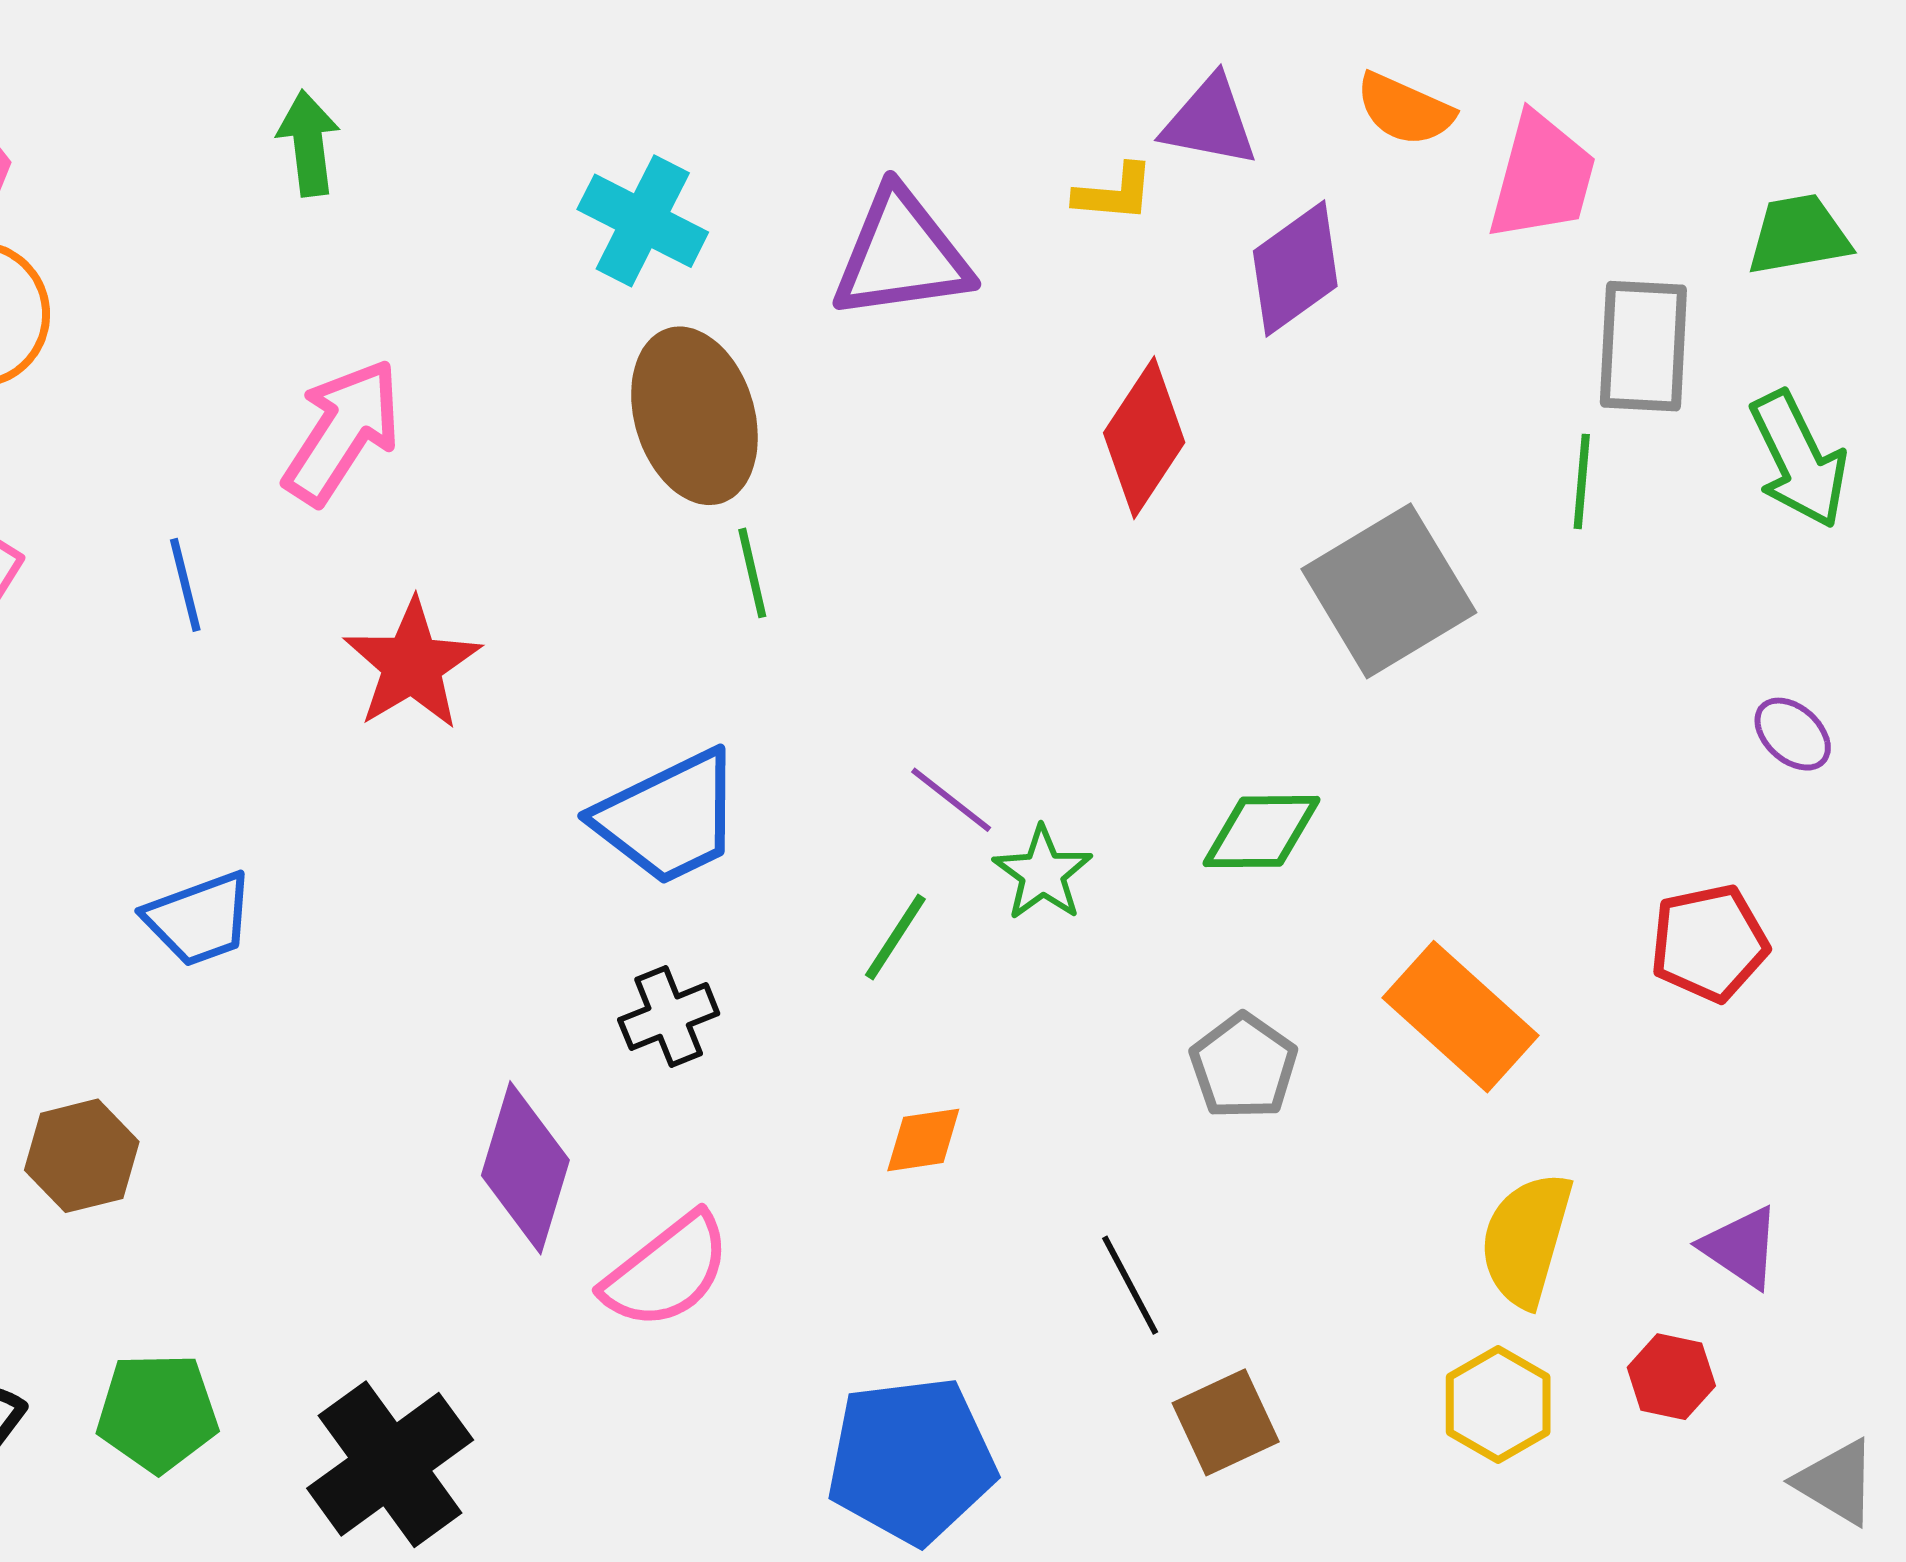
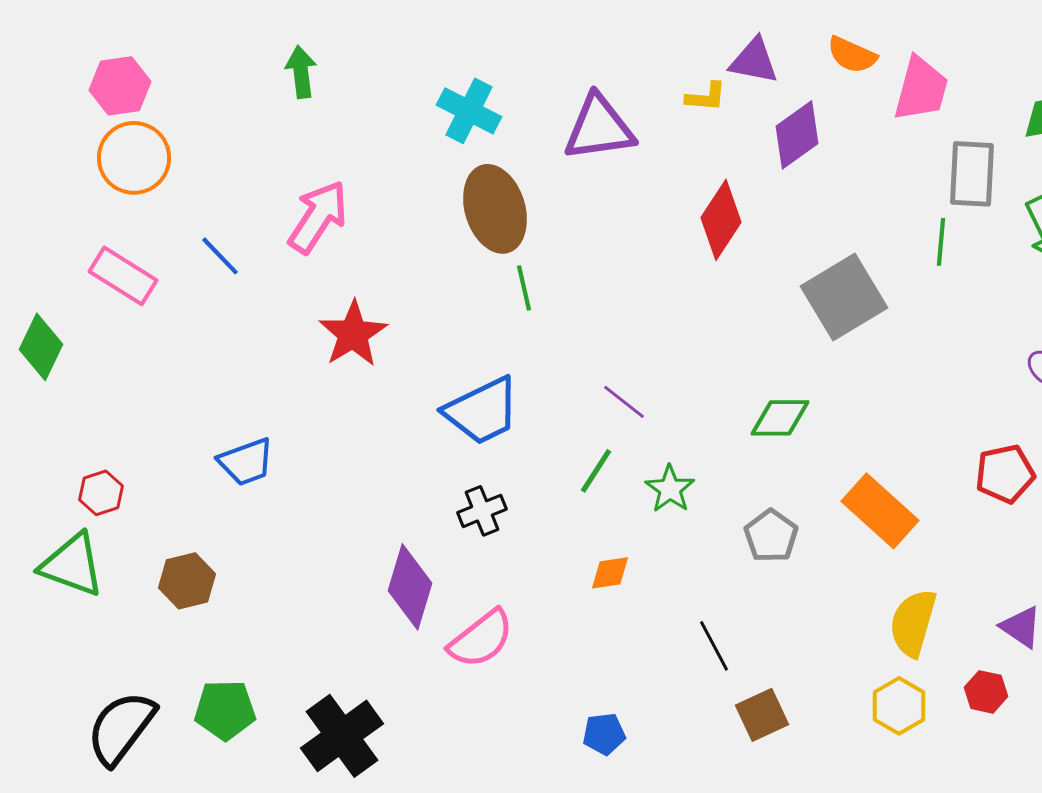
blue line: (185, 585) -> (220, 256), moved, turned -30
green star: (1043, 873) -> (670, 489), moved
blue pentagon: (911, 1460) -> (604, 734), size x0.5

